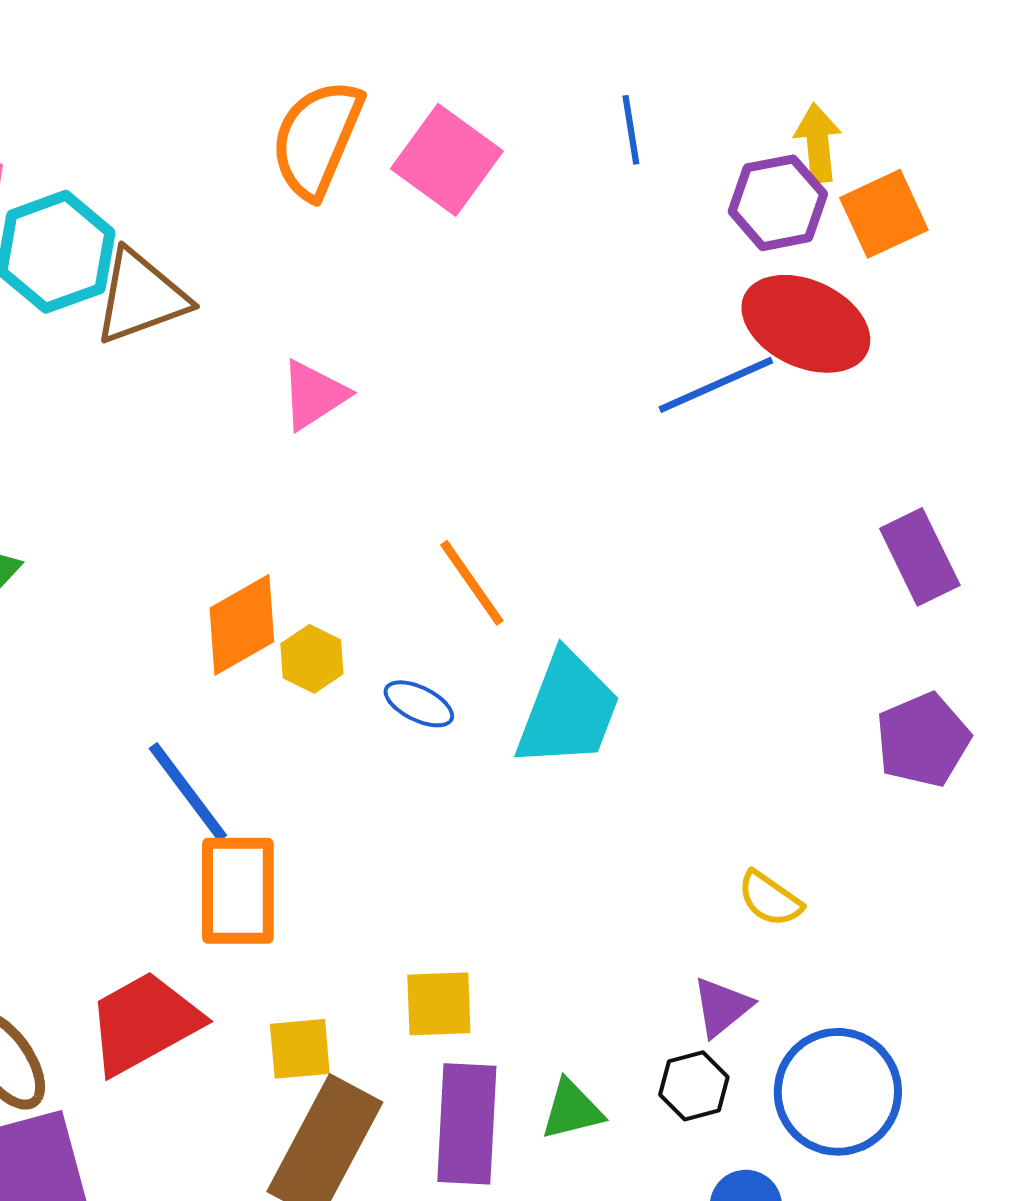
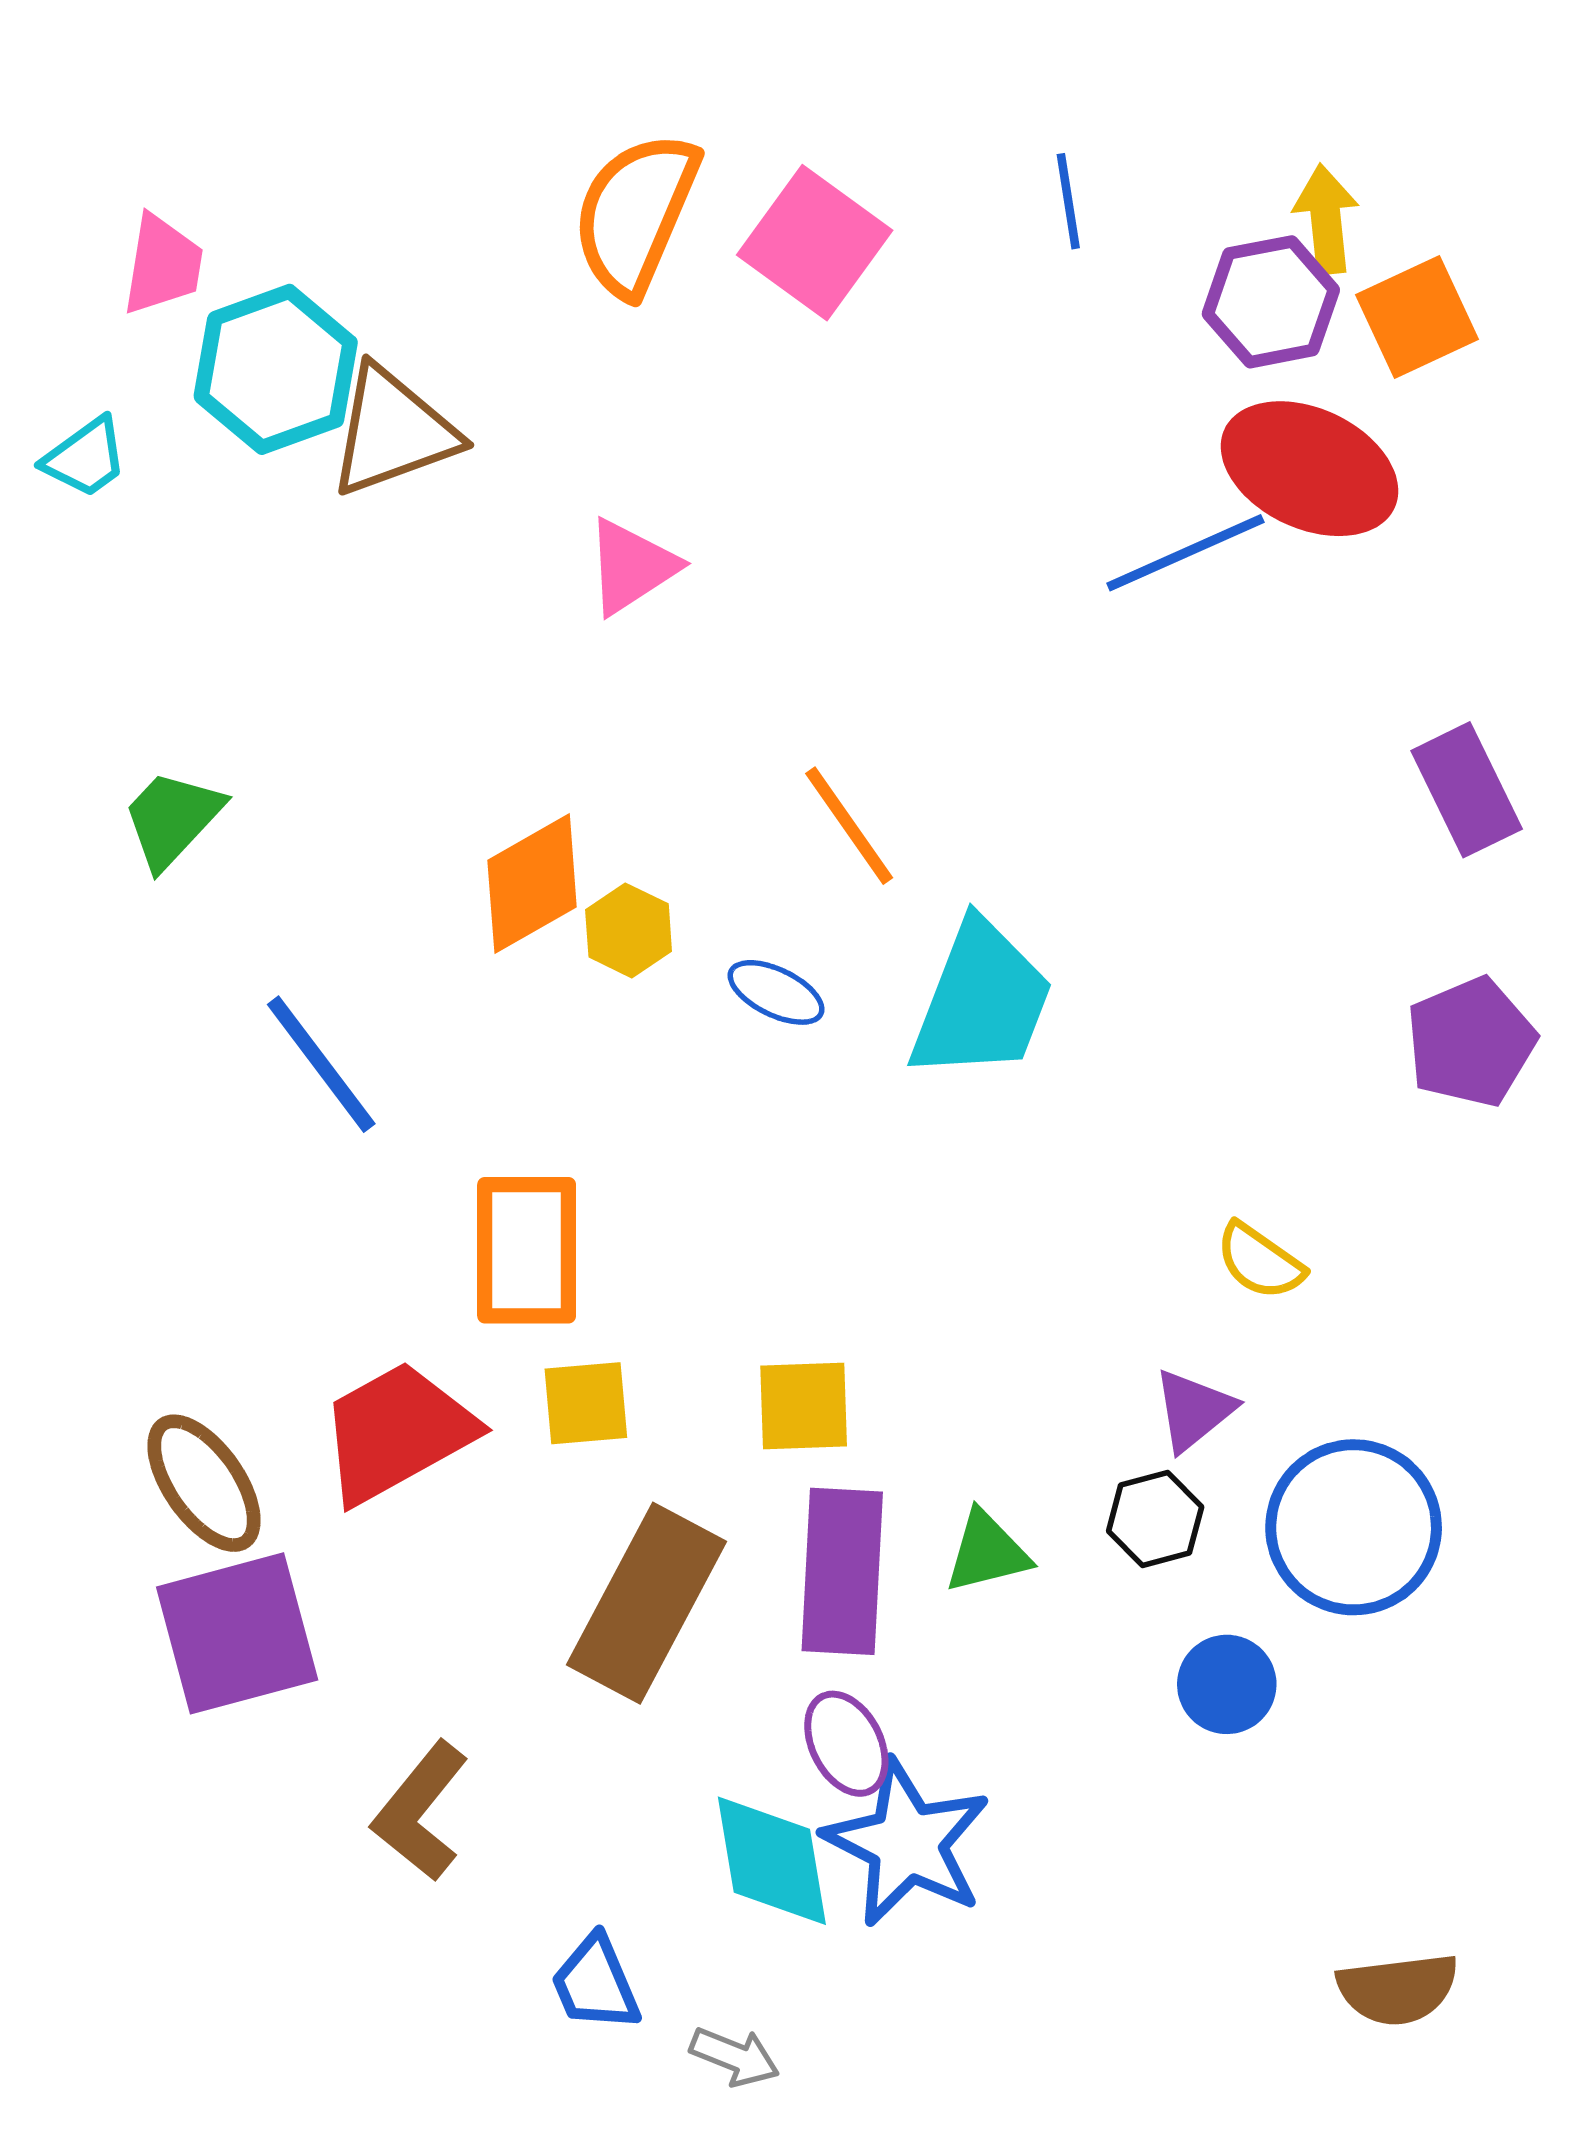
blue line: (188, 792) -> (321, 1064), moved
yellow square: (300, 1049) -> (586, 1403), moved

